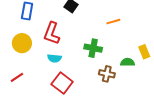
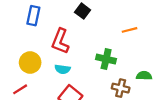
yellow circle: (22, 43) -> (30, 63), moved

